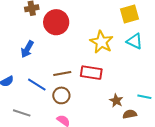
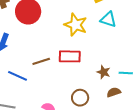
brown circle: (61, 95) -> (80, 98), moved
brown star: (116, 101) -> (104, 72), moved

